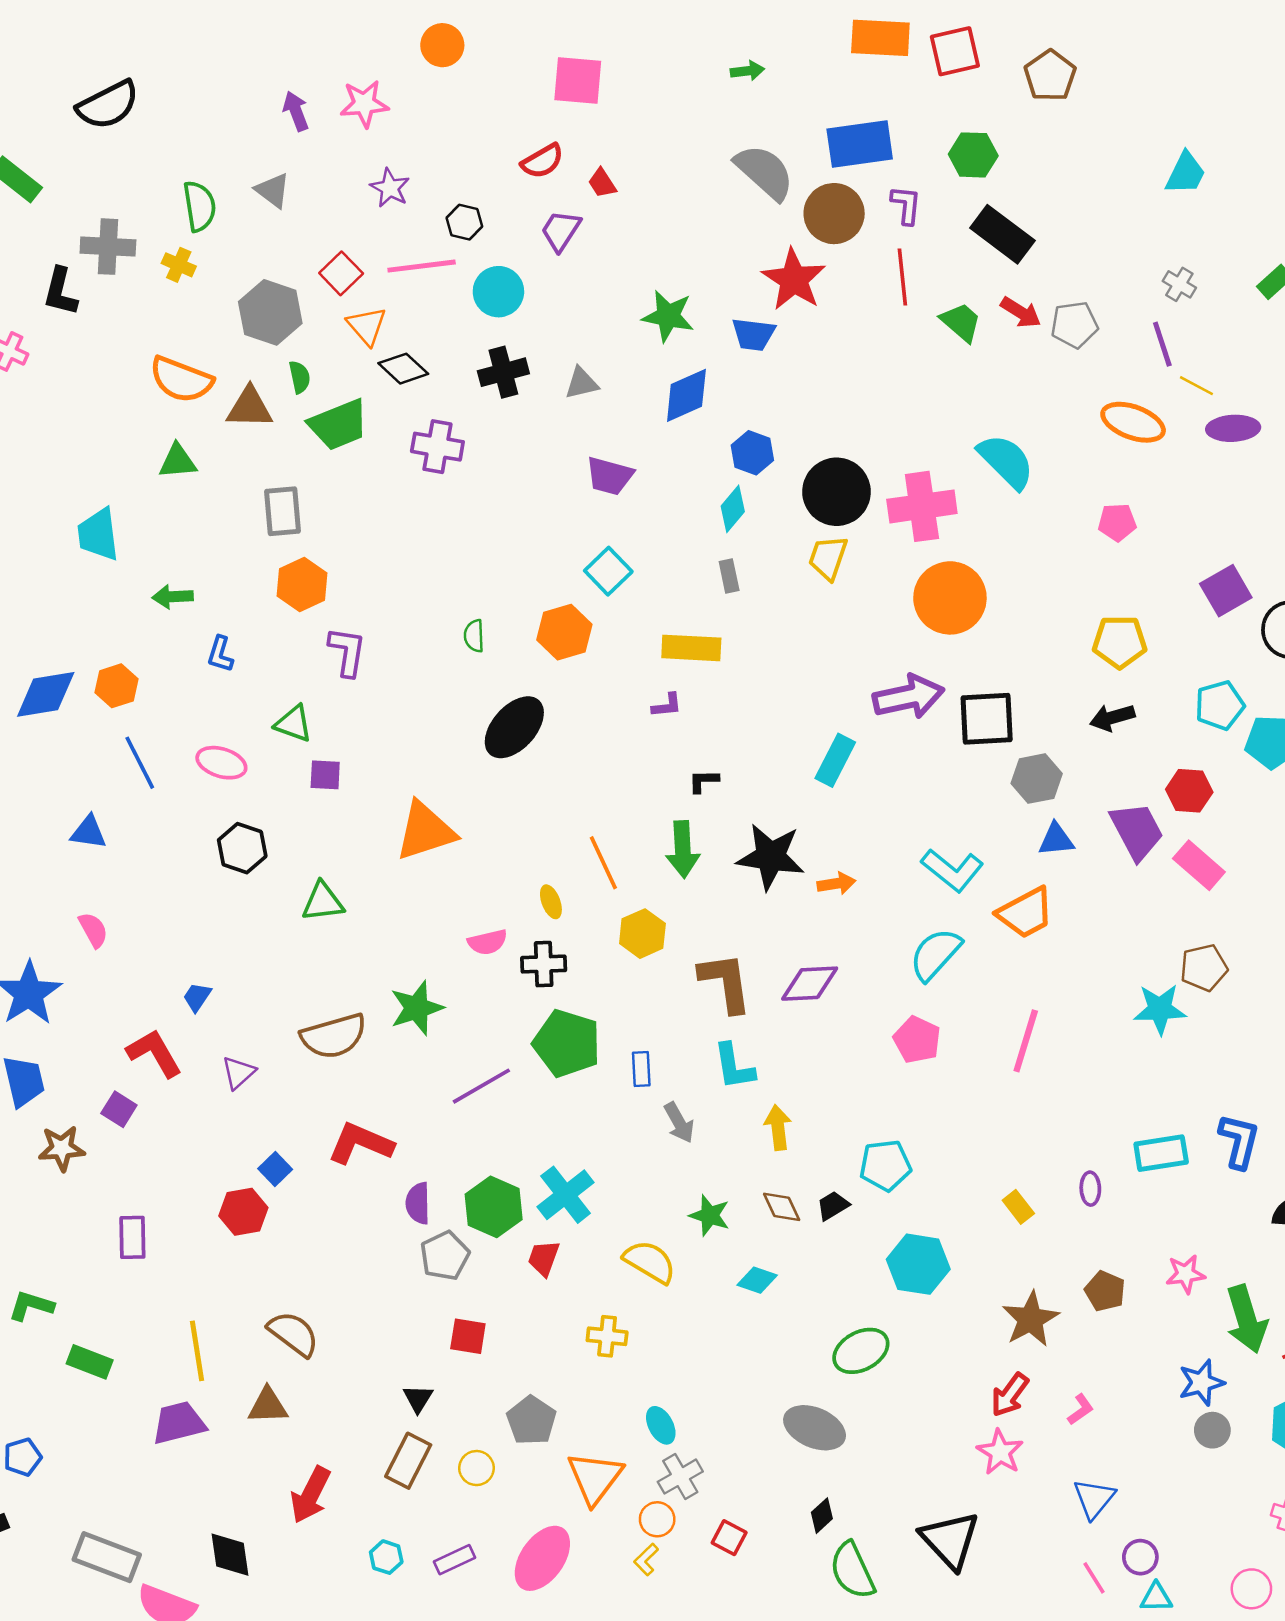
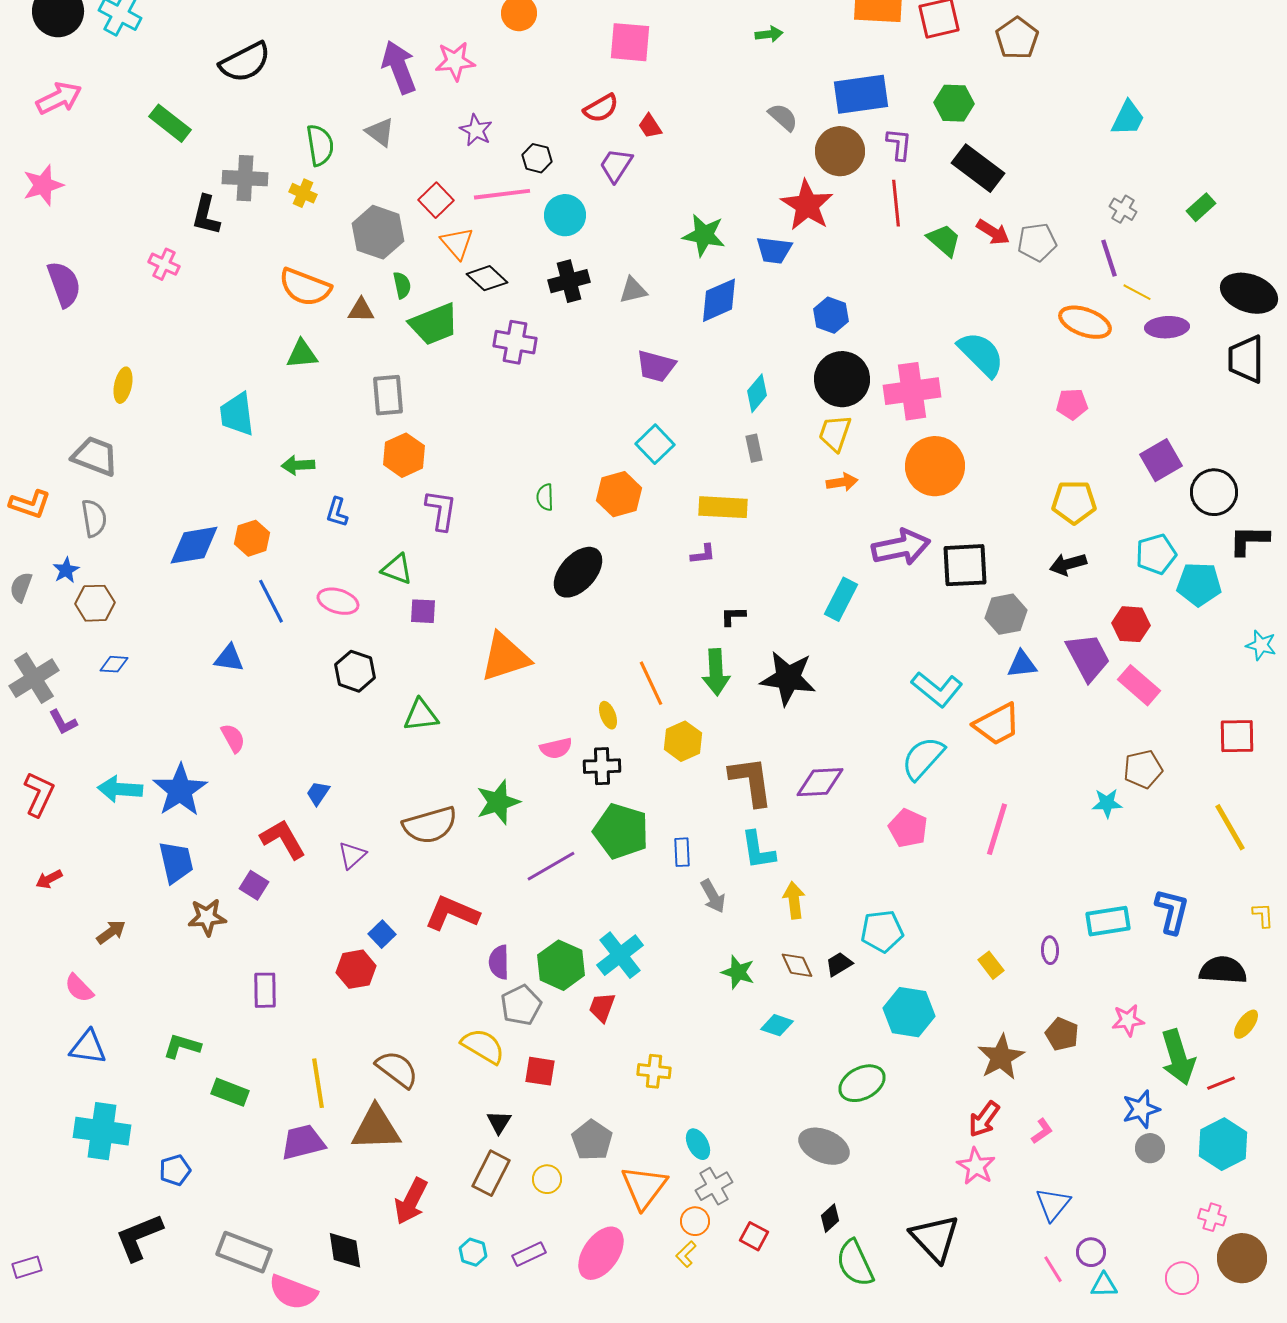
purple arrow: (296, 111) -> (399, 67), size x1.6
gray semicircle: (764, 172) -> (783, 117), size x0.6
brown triangle: (250, 408) -> (361, 310), size x0.7
blue hexagon: (752, 453) -> (831, 315), moved
orange arrow: (836, 883) -> (842, 482), moved
cyan star: (1160, 1009) -> (1107, 803), size x0.7
yellow semicircle: (650, 1262) -> (483, 1046), moved
brown triangle: (268, 1406) -> (376, 1128), size x1.5

